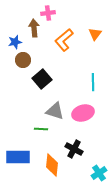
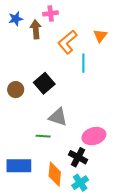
blue star: (15, 42) -> (16, 19), moved
brown circle: (23, 60) -> (16, 90), moved
cyan line: (93, 82) -> (83, 63), moved
pink ellipse: (83, 113) -> (94, 136), moved
cyan cross: (99, 173) -> (80, 183), moved

